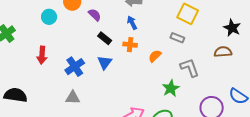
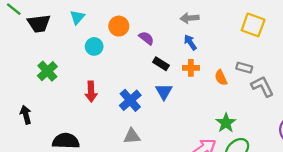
gray rectangle: (177, 38) -> (244, 68), moved
orange semicircle: (155, 56) -> (221, 78), turned -64
green star: (171, 88) -> (226, 123), moved

